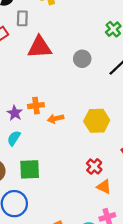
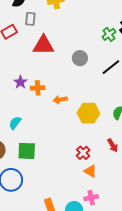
orange cross: (36, 106) -> (38, 88), moved
purple star: (15, 113) -> (20, 82), moved
orange arrow: (56, 119) -> (60, 100), moved

